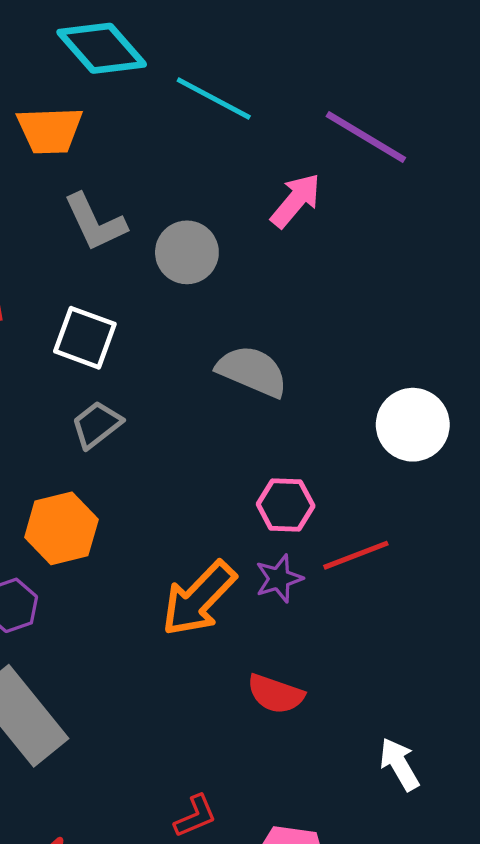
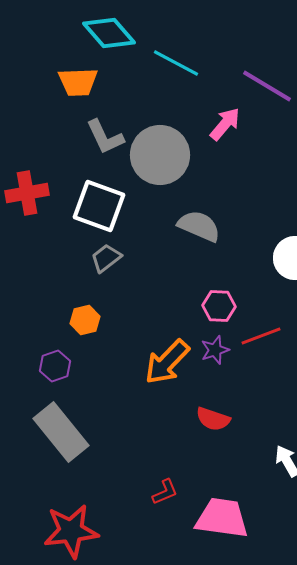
gray circle: (187, 252) -> (160, 155), size x1.6
white square: (85, 338) -> (99, 206), size x1.4
orange hexagon: (61, 528) -> (85, 320), size x0.7

